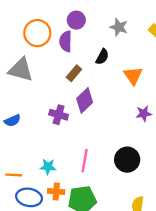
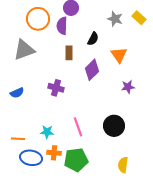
gray star: (119, 27) -> (115, 19), moved
gray triangle: (21, 70) -> (24, 50), turned -35
brown rectangle: (74, 73) -> (69, 53), turned -40
purple diamond: (85, 100) -> (92, 70), moved
pink line: (85, 161) -> (78, 127), turned -30

